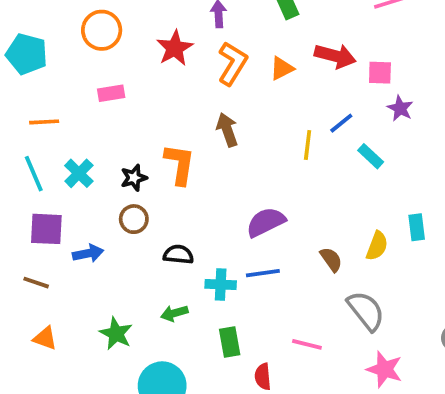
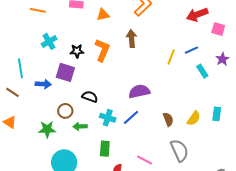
red arrow: (335, 56) -> (197, 15), turned 130
orange triangle: (282, 68) -> (103, 15), moved
purple star: (400, 108) -> (222, 59), moved
cyan line: (34, 174) -> (20, 68), moved
brown circle: (134, 219) -> (65, 111), moved
purple square: (46, 229) -> (65, 72), moved
blue line: (263, 273) -> (131, 117), turned -48
green star: (116, 334) -> (47, 129), turned 30

